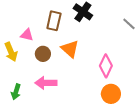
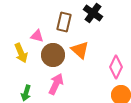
brown circle: (43, 54) -> (53, 55), size x1.5
pink arrow: (46, 83) -> (56, 84), turned 115

